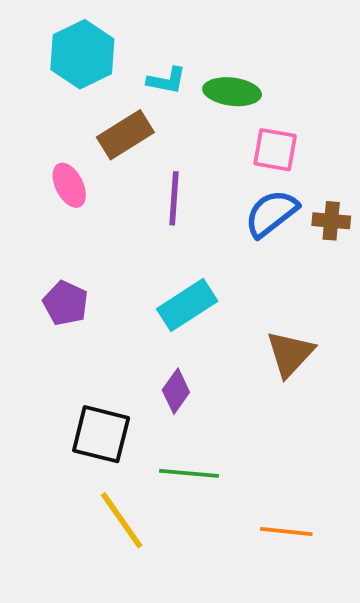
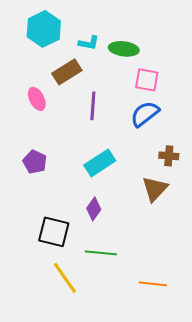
brown cross: (331, 221) -> (169, 156), moved

